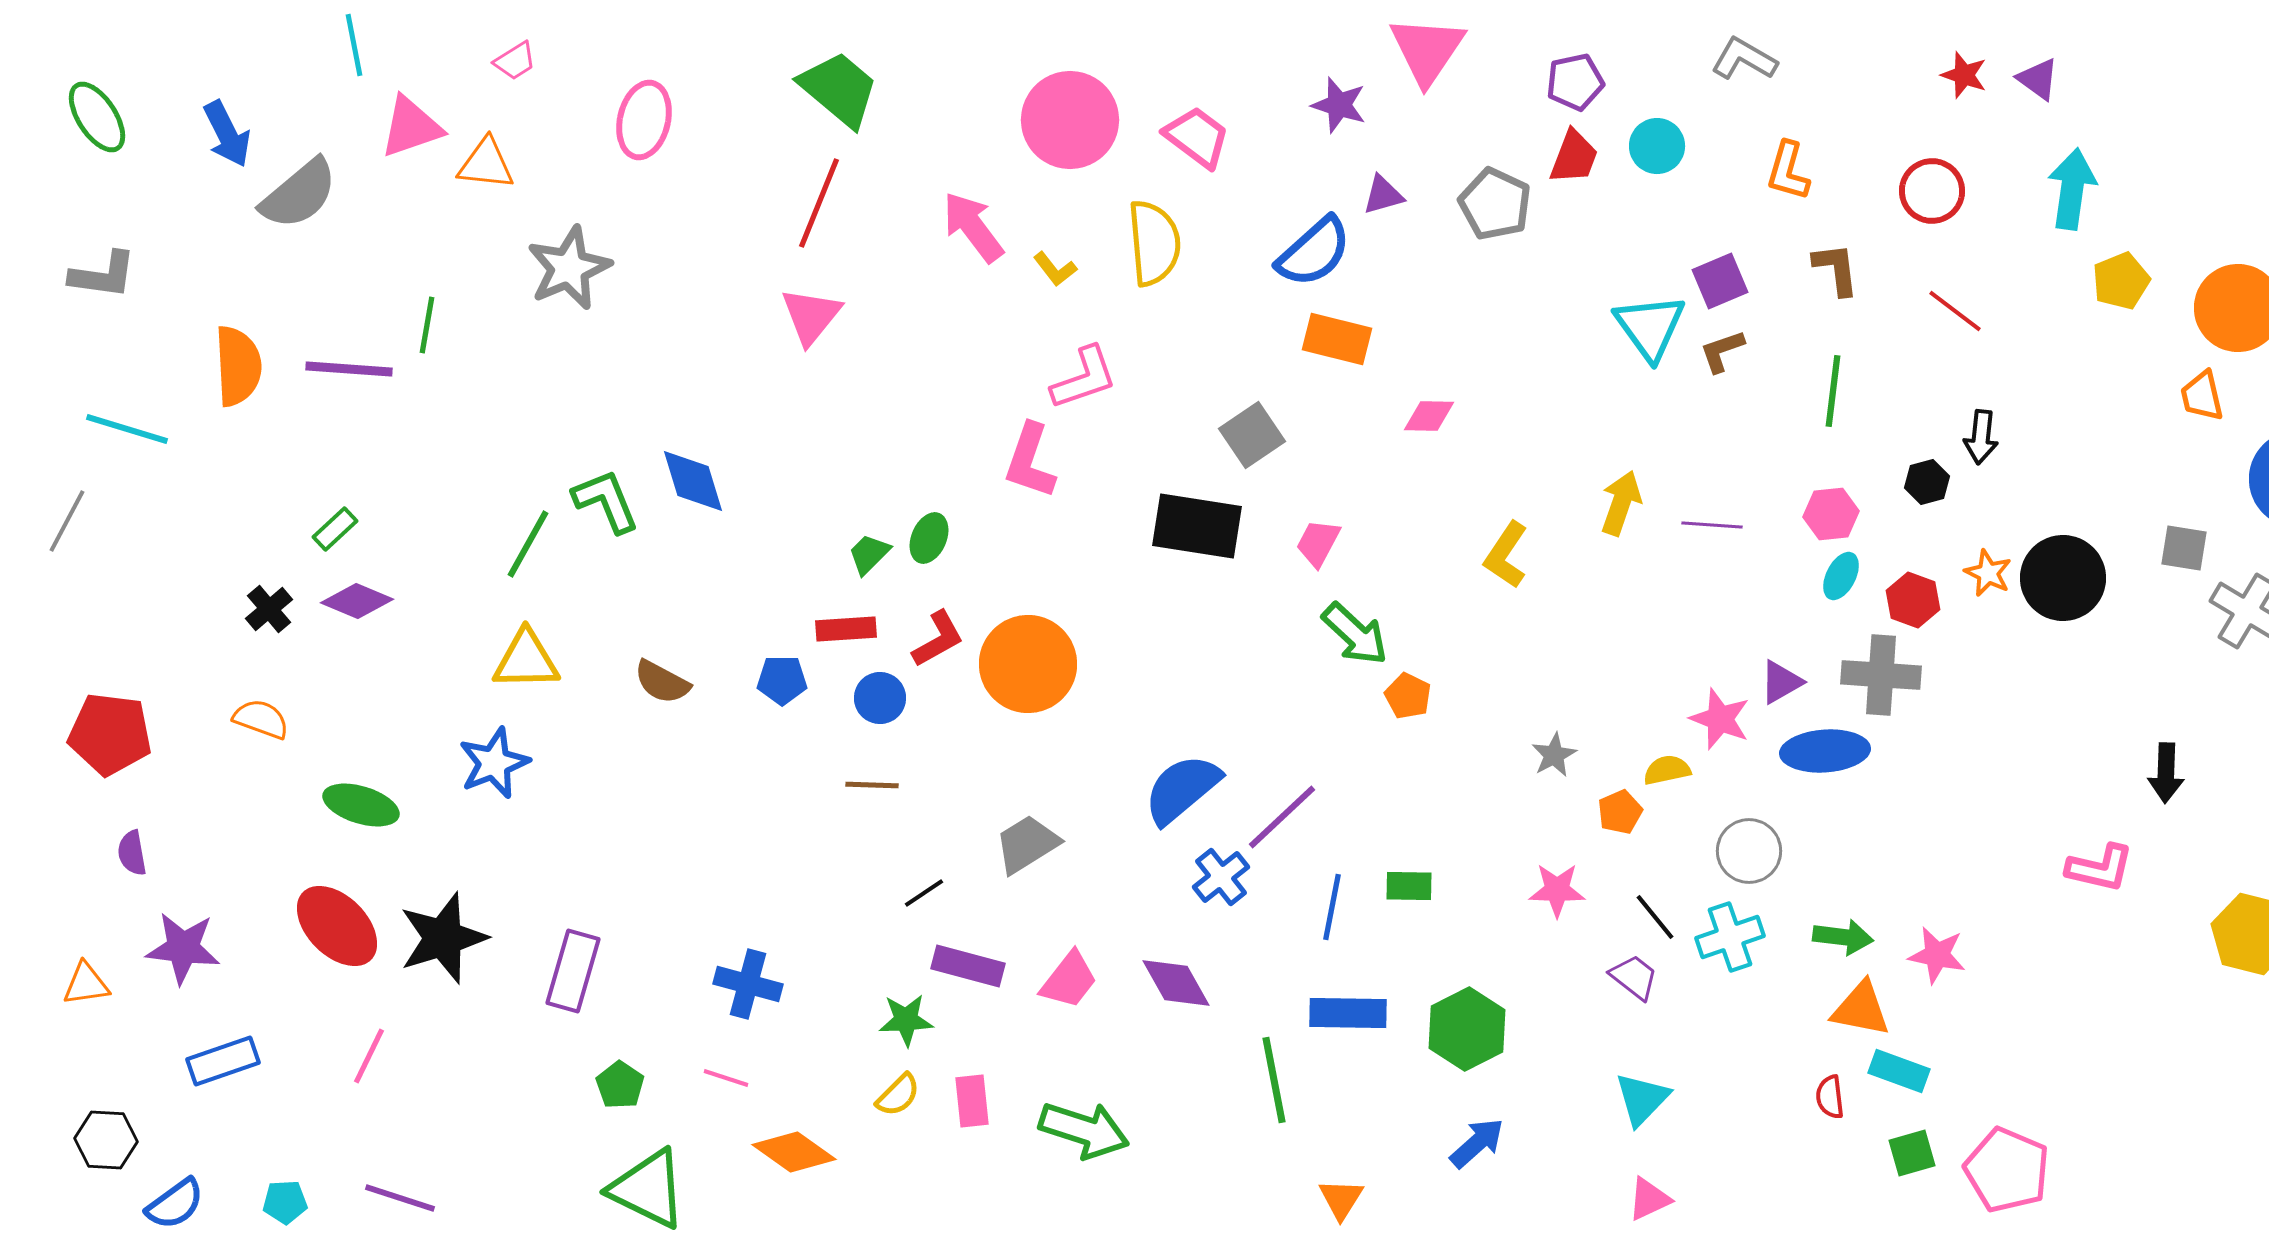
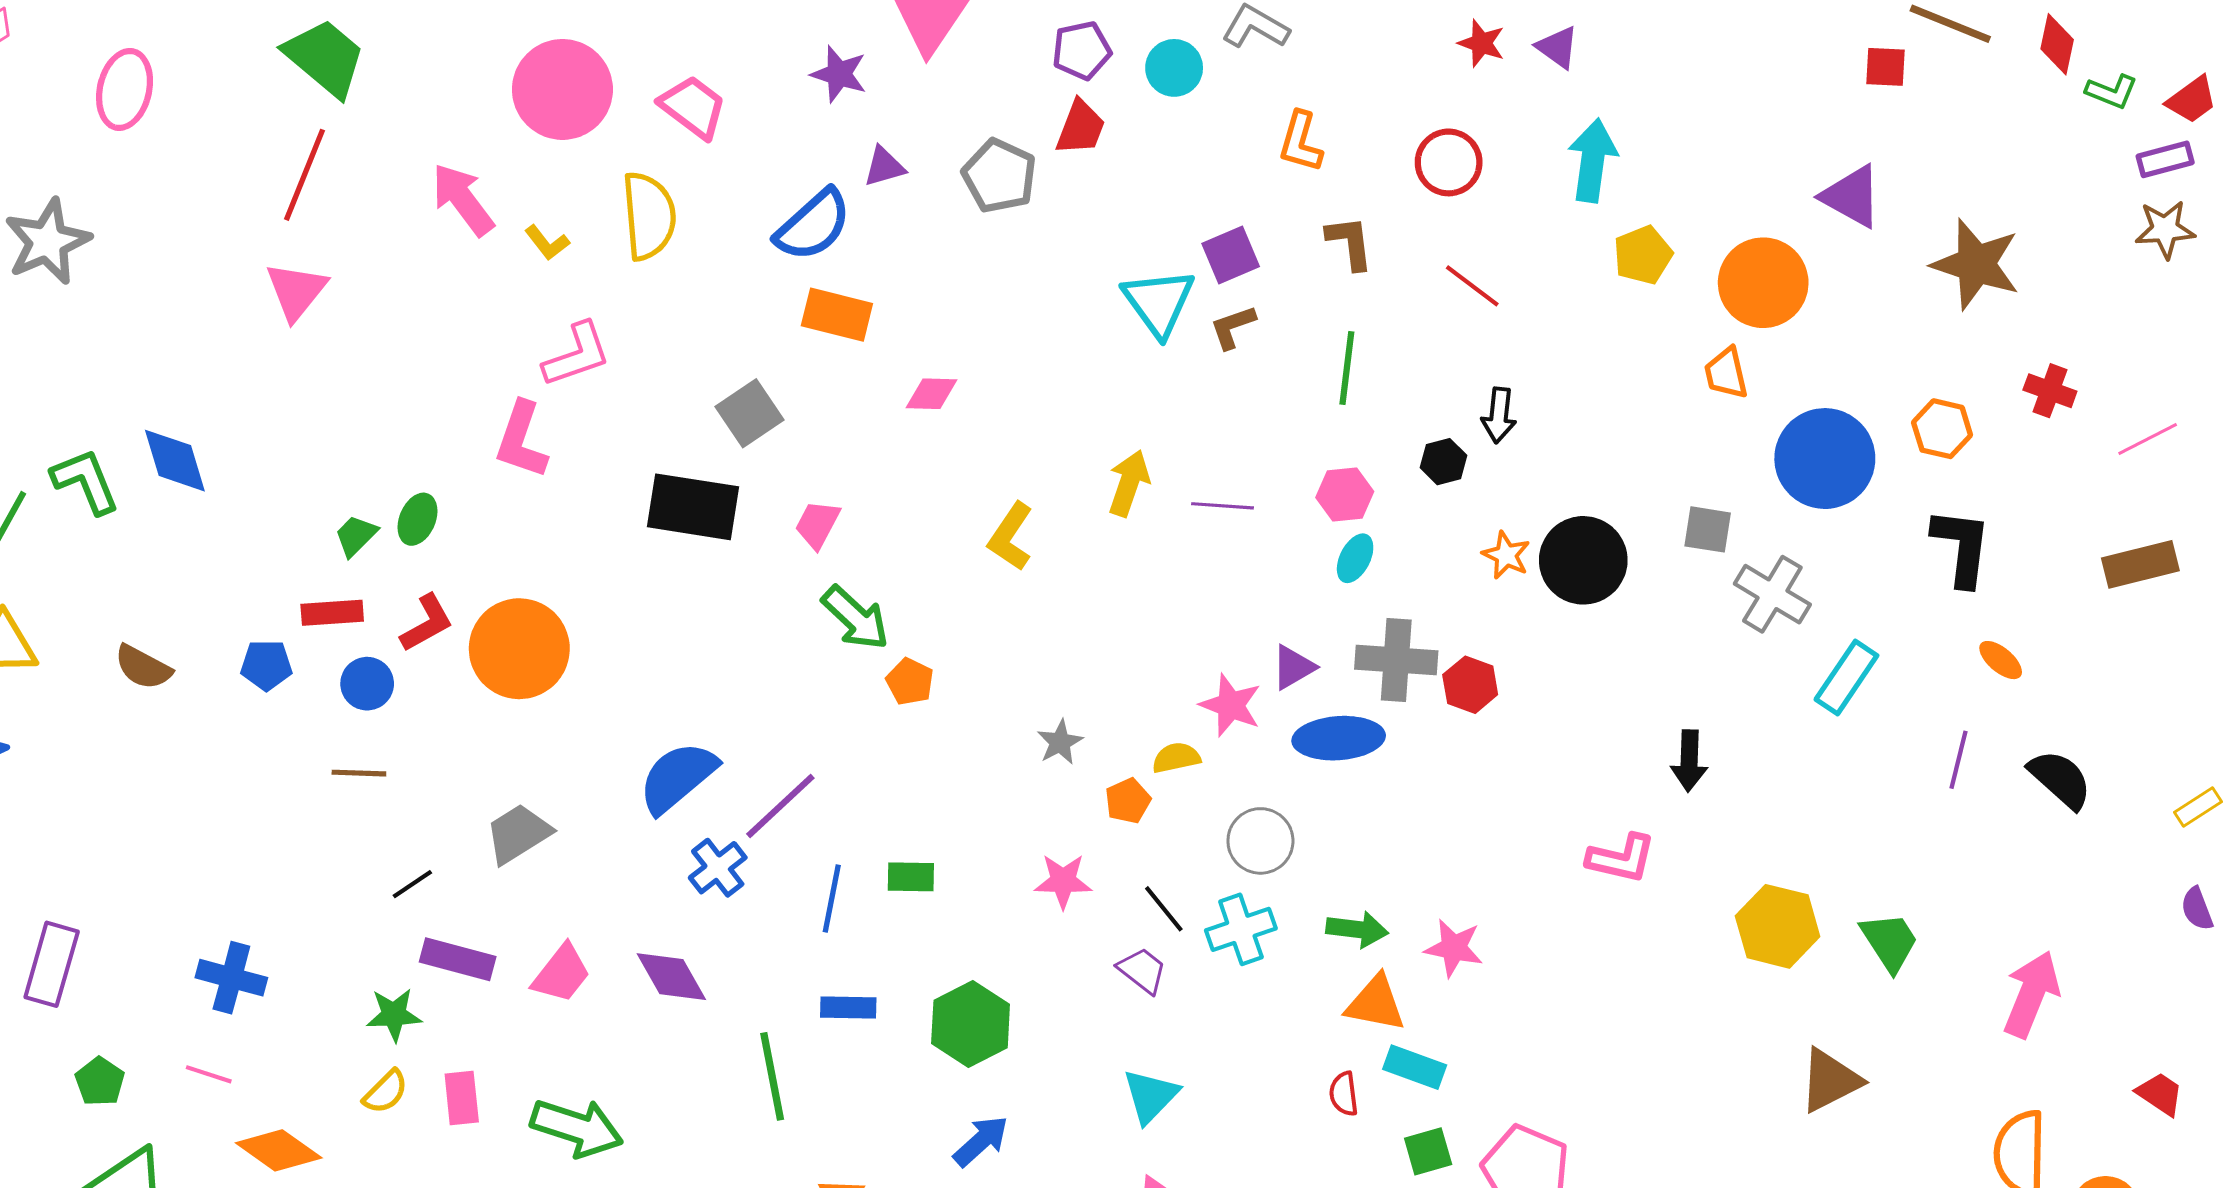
cyan circle: (1657, 146) -> (1174, 68), moved
red hexagon: (1913, 600) -> (1470, 685), moved
blue rectangle: (1348, 1013) -> (848, 1007), size x0.7

